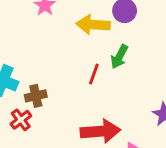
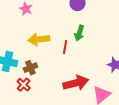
yellow arrow: (93, 25) -> (39, 39), moved

